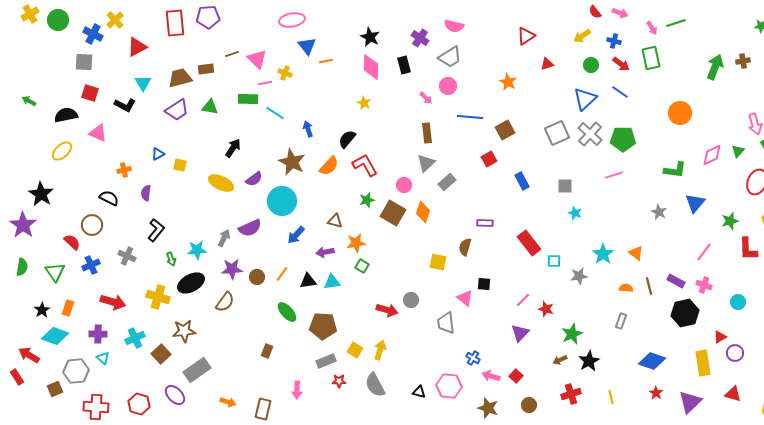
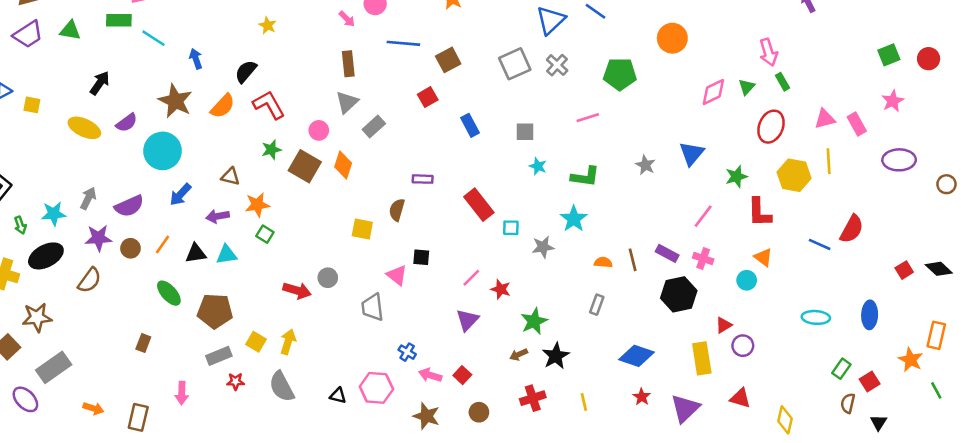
gray cross: (590, 134) -> (557, 65), size x0.7
green pentagon: (623, 139) -> (620, 74), moved
green L-shape: (675, 170) -> (585, 177), moved
purple semicircle: (250, 228) -> (129, 206), moved
orange triangle: (636, 253) -> (763, 257), moved

